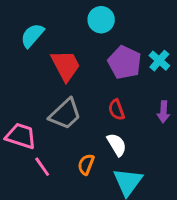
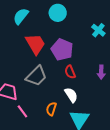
cyan semicircle: (32, 35) -> (21, 16), moved
cyan cross: (159, 61) -> (98, 30), moved
purple pentagon: (125, 62) -> (62, 50), moved

